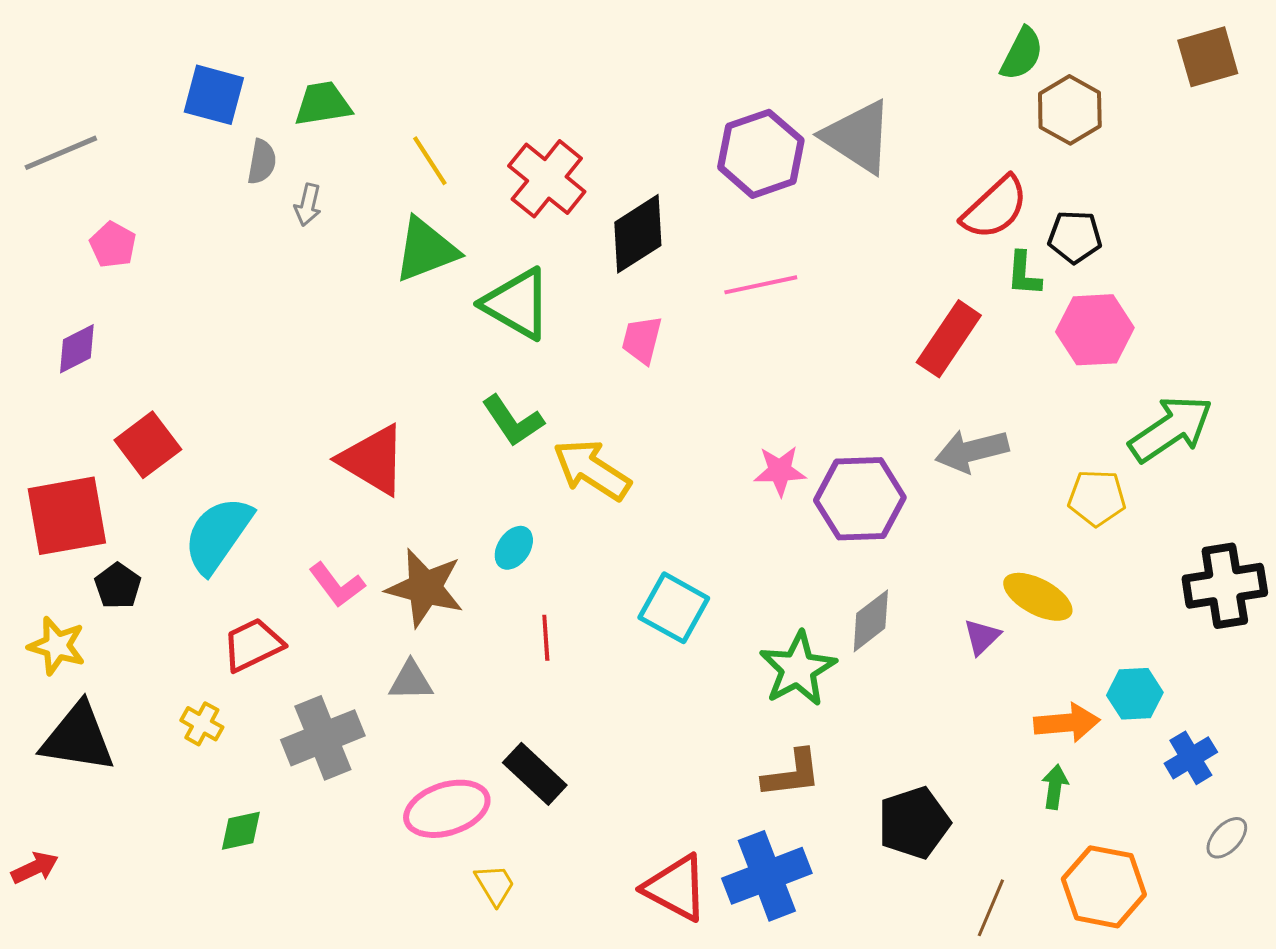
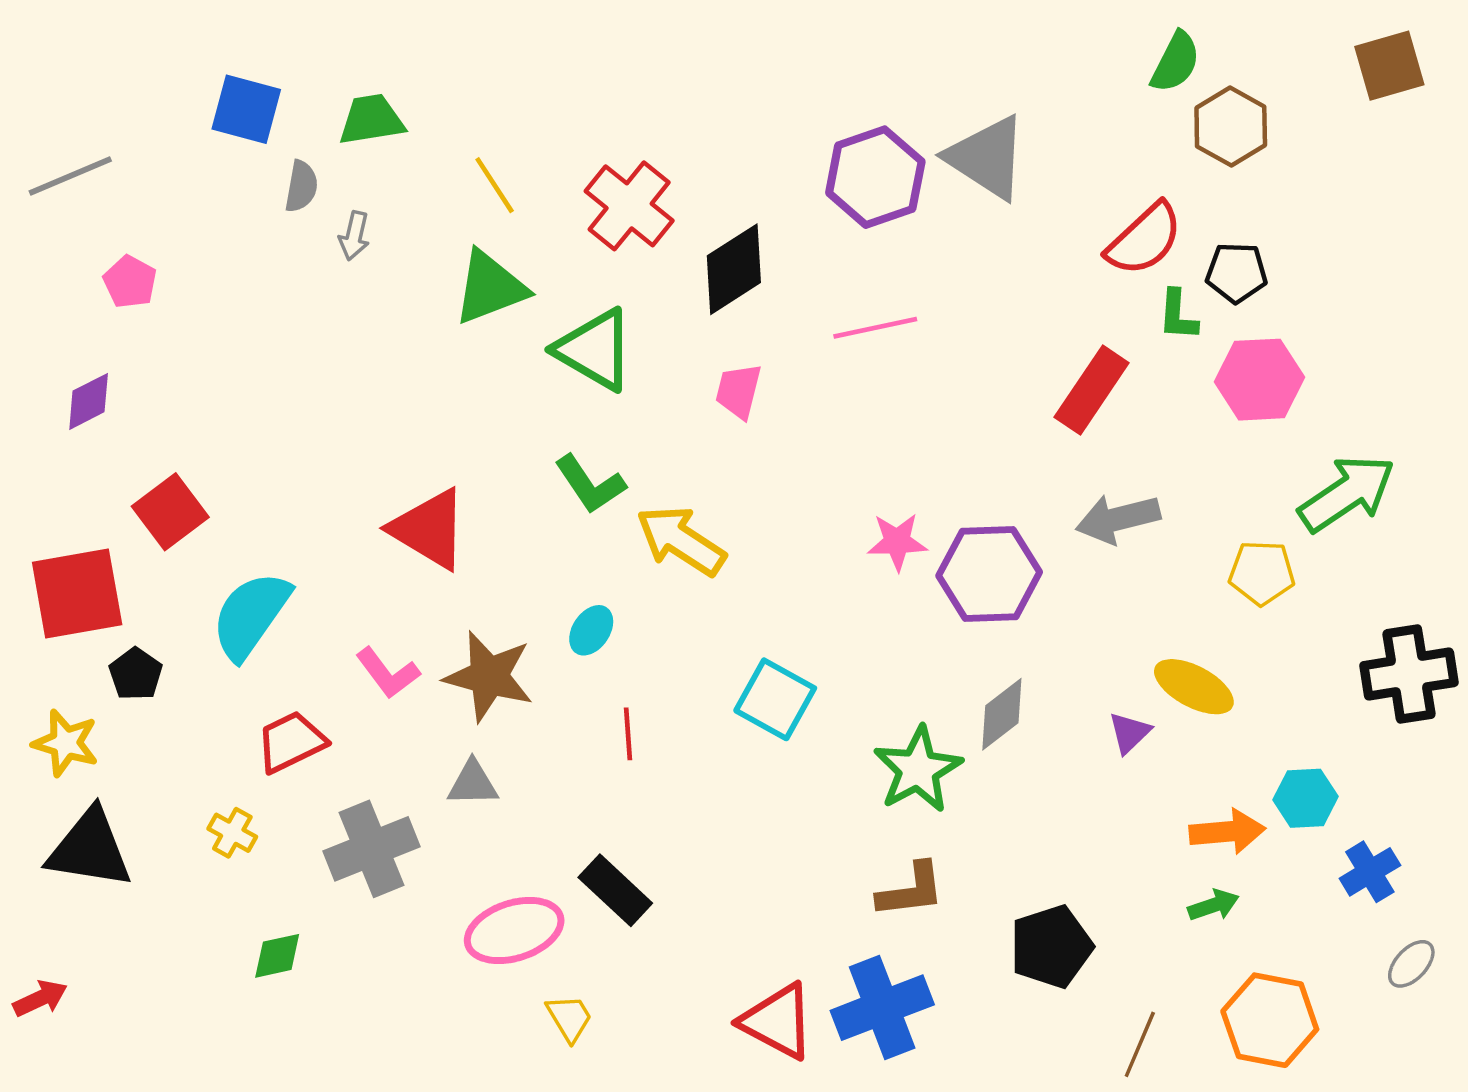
green arrow: (1055, 787) -> (1213, 905), turned 63

